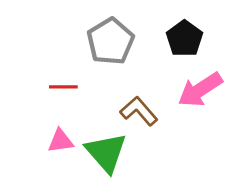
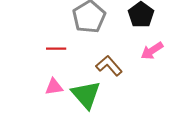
pink arrow: (200, 90) -> (152, 51), size x0.7

